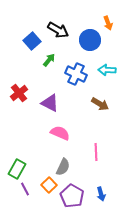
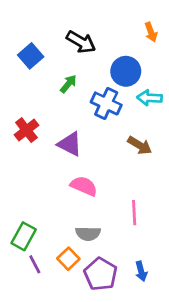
blue circle: (90, 40) -> (126, 71), moved
blue square: (32, 41) -> (31, 56), moved
gray semicircle: (63, 167) -> (88, 234), turned 66

